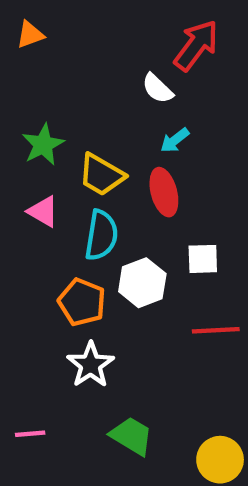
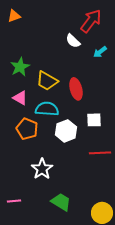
cyan arrow: (175, 140) -> (100, 52), moved
cyan semicircle: (101, 235) -> (47, 109), turned -95
orange pentagon: (82, 302) -> (27, 129), moved

